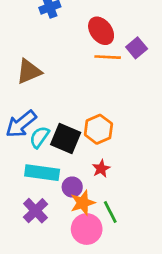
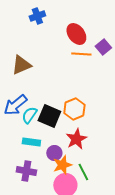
red star: (101, 169) -> (76, 139), size x1.5
cyan rectangle: (42, 173) -> (31, 142), size x0.7
purple cross: (35, 211) -> (26, 171), turned -36

